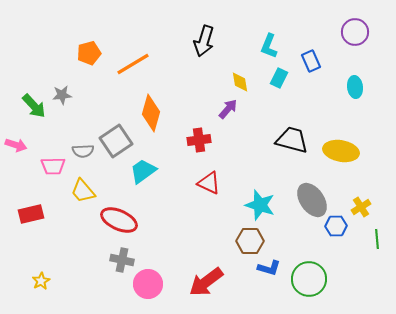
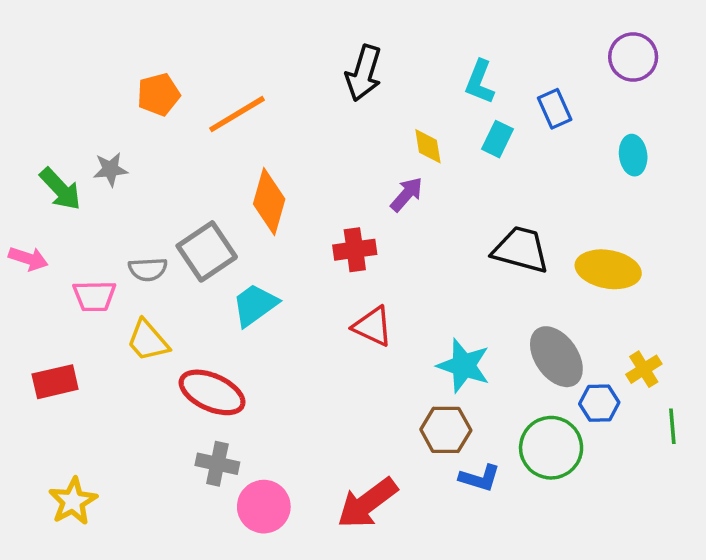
green circle: (309, 279) -> (551, 448), moved
yellow star: (41, 281) -> (73, 501), size x1.5

